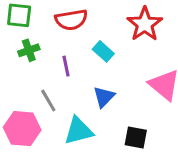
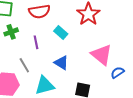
blue triangle: (104, 97) -> (61, 63), turned -42

